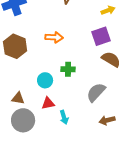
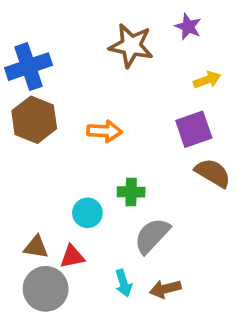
brown hexagon: (15, 46) -> (34, 120), moved
gray semicircle: (96, 92) -> (152, 236), moved
red triangle: (48, 103) -> (72, 257), moved
brown arrow: (107, 120) -> (165, 289), moved

